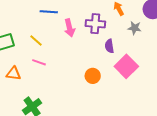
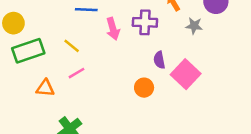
purple semicircle: (109, 46) -> (159, 60), moved
pink line: (39, 62) -> (76, 73), turned -48

